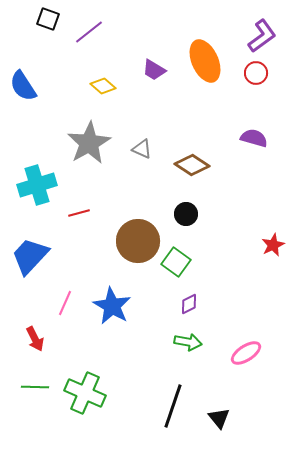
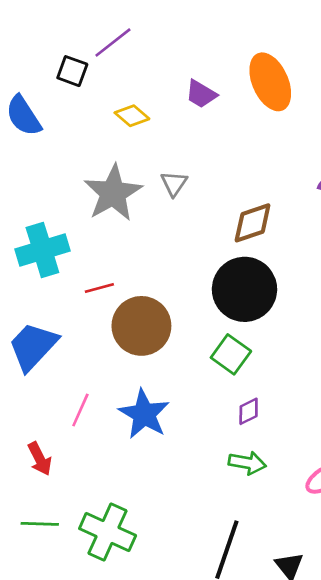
black square: (48, 19) -> (72, 71), moved
gray triangle: (142, 149) -> (174, 184), moved, turned 40
brown diamond: (192, 165) -> (253, 223), turned -52
black circle: (186, 214) -> (244, 289), size x2.0
brown circle: (138, 241) -> (141, 326), moved

